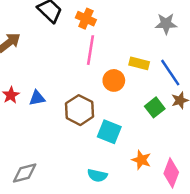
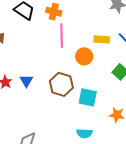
blue triangle: (37, 98) -> (26, 81), turned -40

